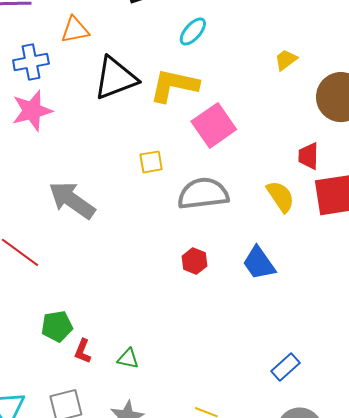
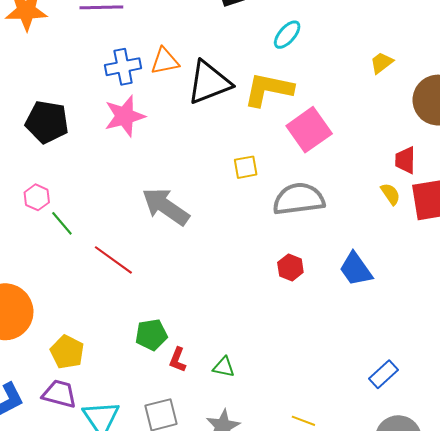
orange triangle: (75, 30) -> (165, 61), moved
yellow semicircle: (280, 197) -> (390, 194), moved, size x0.7

